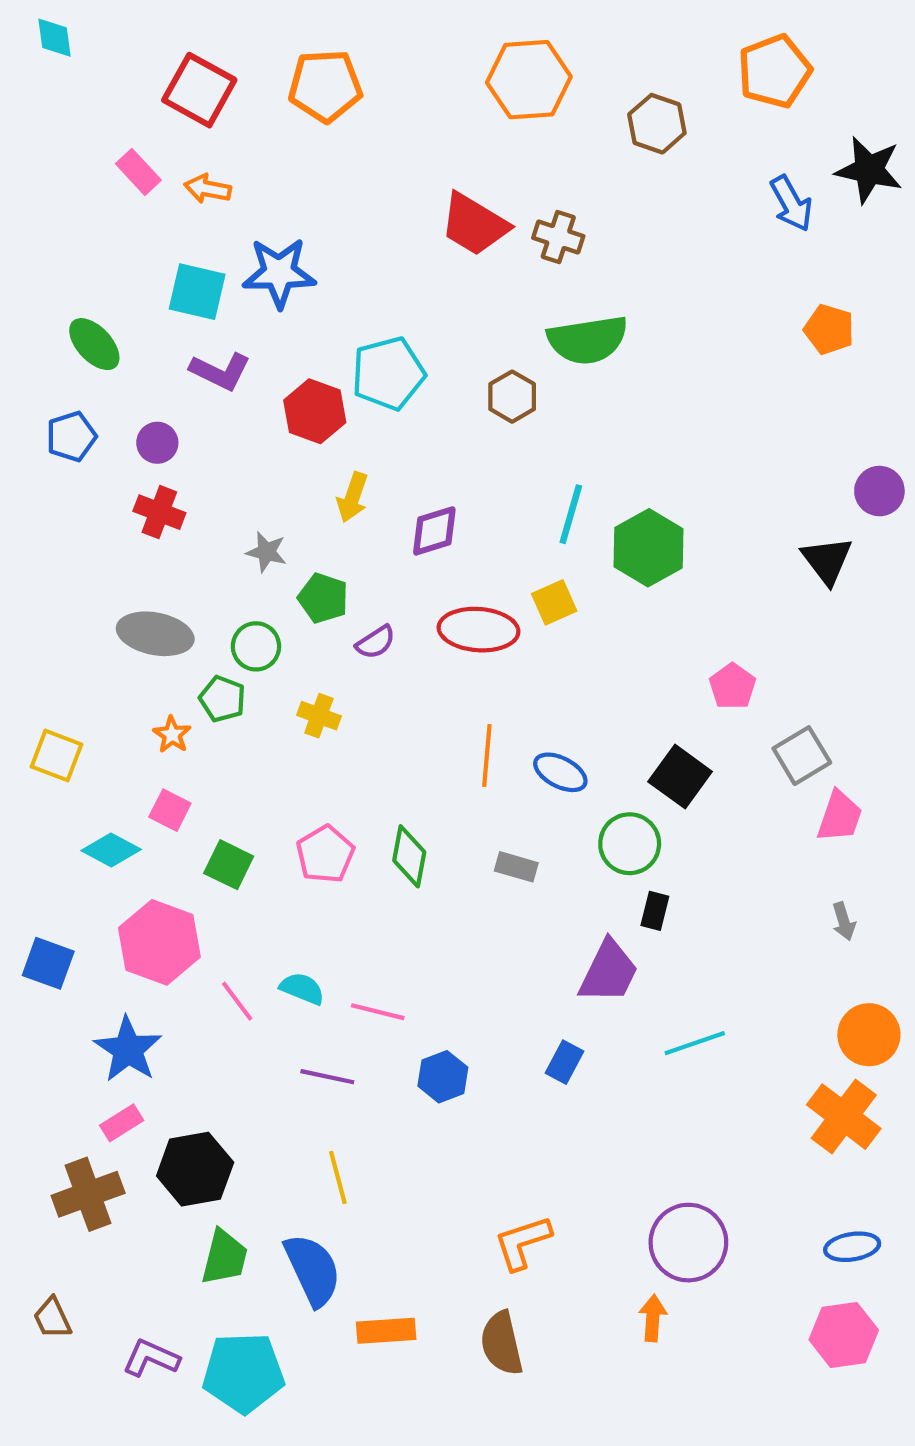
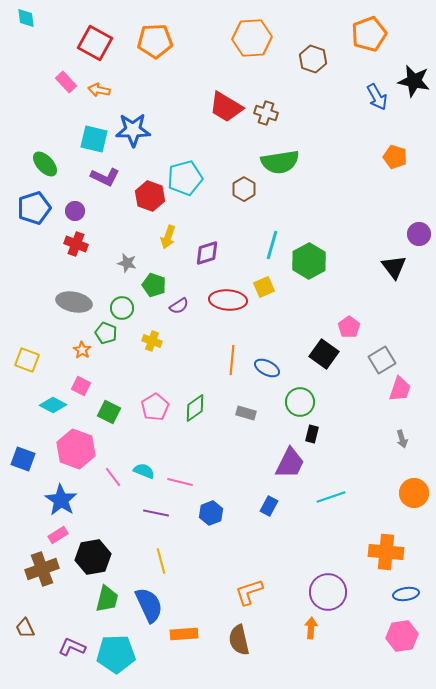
blue pentagon: (71, 436) -> (34, 208), size x1.4
black square: (680, 777) -> (324, 354), moved
green diamond: (409, 856) -> (195, 408), turned 44
orange cross: (844, 1117) -> (386, 552), moved, turned -32

